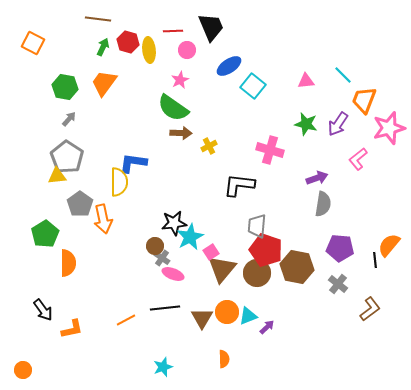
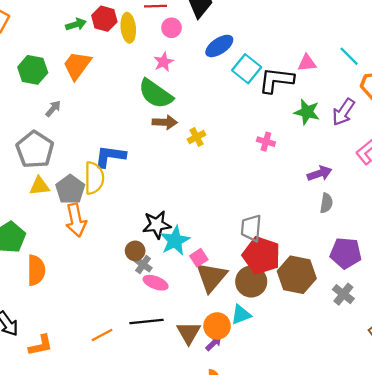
green arrow: (103, 47) -> (76, 24), turned 48
gray arrow: (69, 119) -> (53, 109), moved
pink cross: (270, 150) -> (266, 142), size x0.6
yellow triangle: (57, 176) -> (39, 186), moved
black L-shape: (239, 185) -> (276, 80), moved
gray pentagon: (80, 204) -> (70, 189), moved
gray semicircle: (323, 204) -> (326, 203), size x0.7
cyan triangle: (248, 316) -> (241, 315), moved
purple arrow: (267, 327) -> (214, 343), moved

